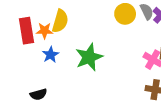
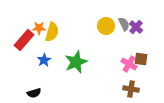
red rectangle: (26, 31) -> (24, 40), turned 50
orange star: (45, 31) -> (39, 28), moved

